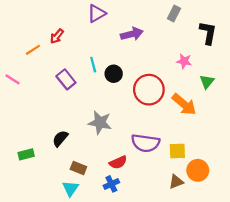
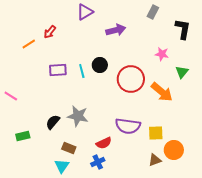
cyan line: (93, 65) -> (82, 71), moved
pink line: (12, 79) -> (11, 96), moved
purple rectangle: (66, 79) -> (58, 70), turned -54
gray star: (100, 123) -> (78, 116), moved

